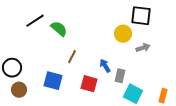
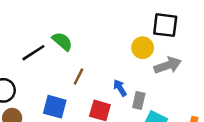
black line: (35, 21) -> (33, 53), moved
gray arrow: (143, 48) -> (168, 65), size x1.5

